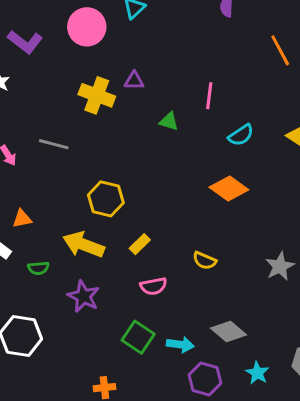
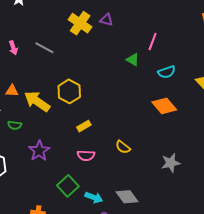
green triangle: (169, 121) -> (133, 60), moved
orange diamond: (229, 189) -> (164, 106), moved
yellow arrow: (84, 245) -> (37, 101), moved

